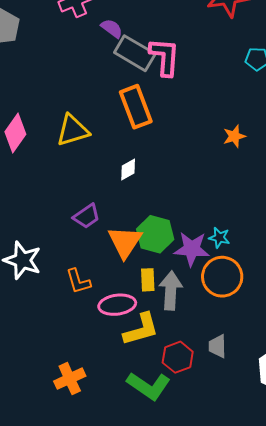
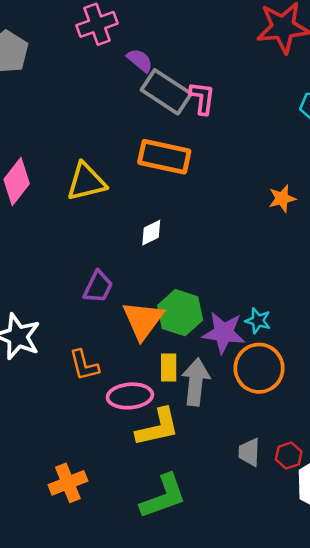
pink L-shape: (165, 57) -> (202, 98), size x0.7
orange rectangle: (136, 107) -> (164, 157), turned -60
purple trapezoid: (87, 216) -> (98, 287), turned -32
red hexagon: (178, 357) -> (289, 456), moved, size x0.7
green L-shape: (149, 386) -> (163, 496), turned -57

